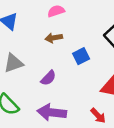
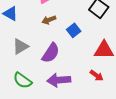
purple semicircle: (48, 78) -> (51, 53), size x1.5

